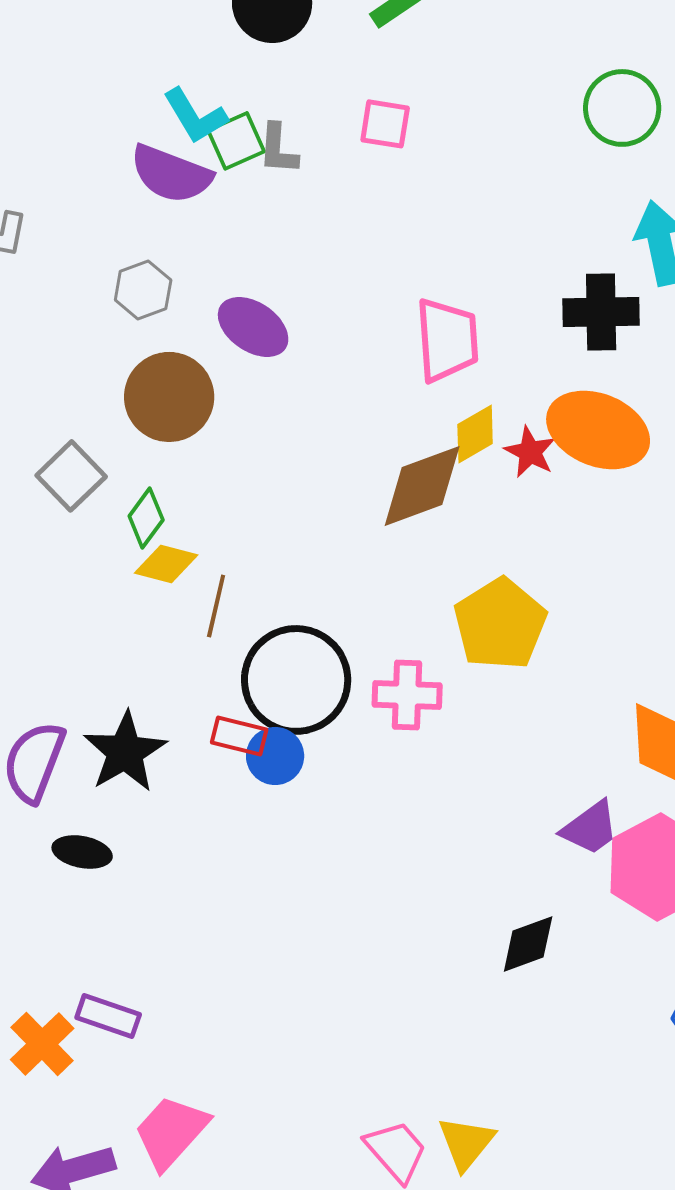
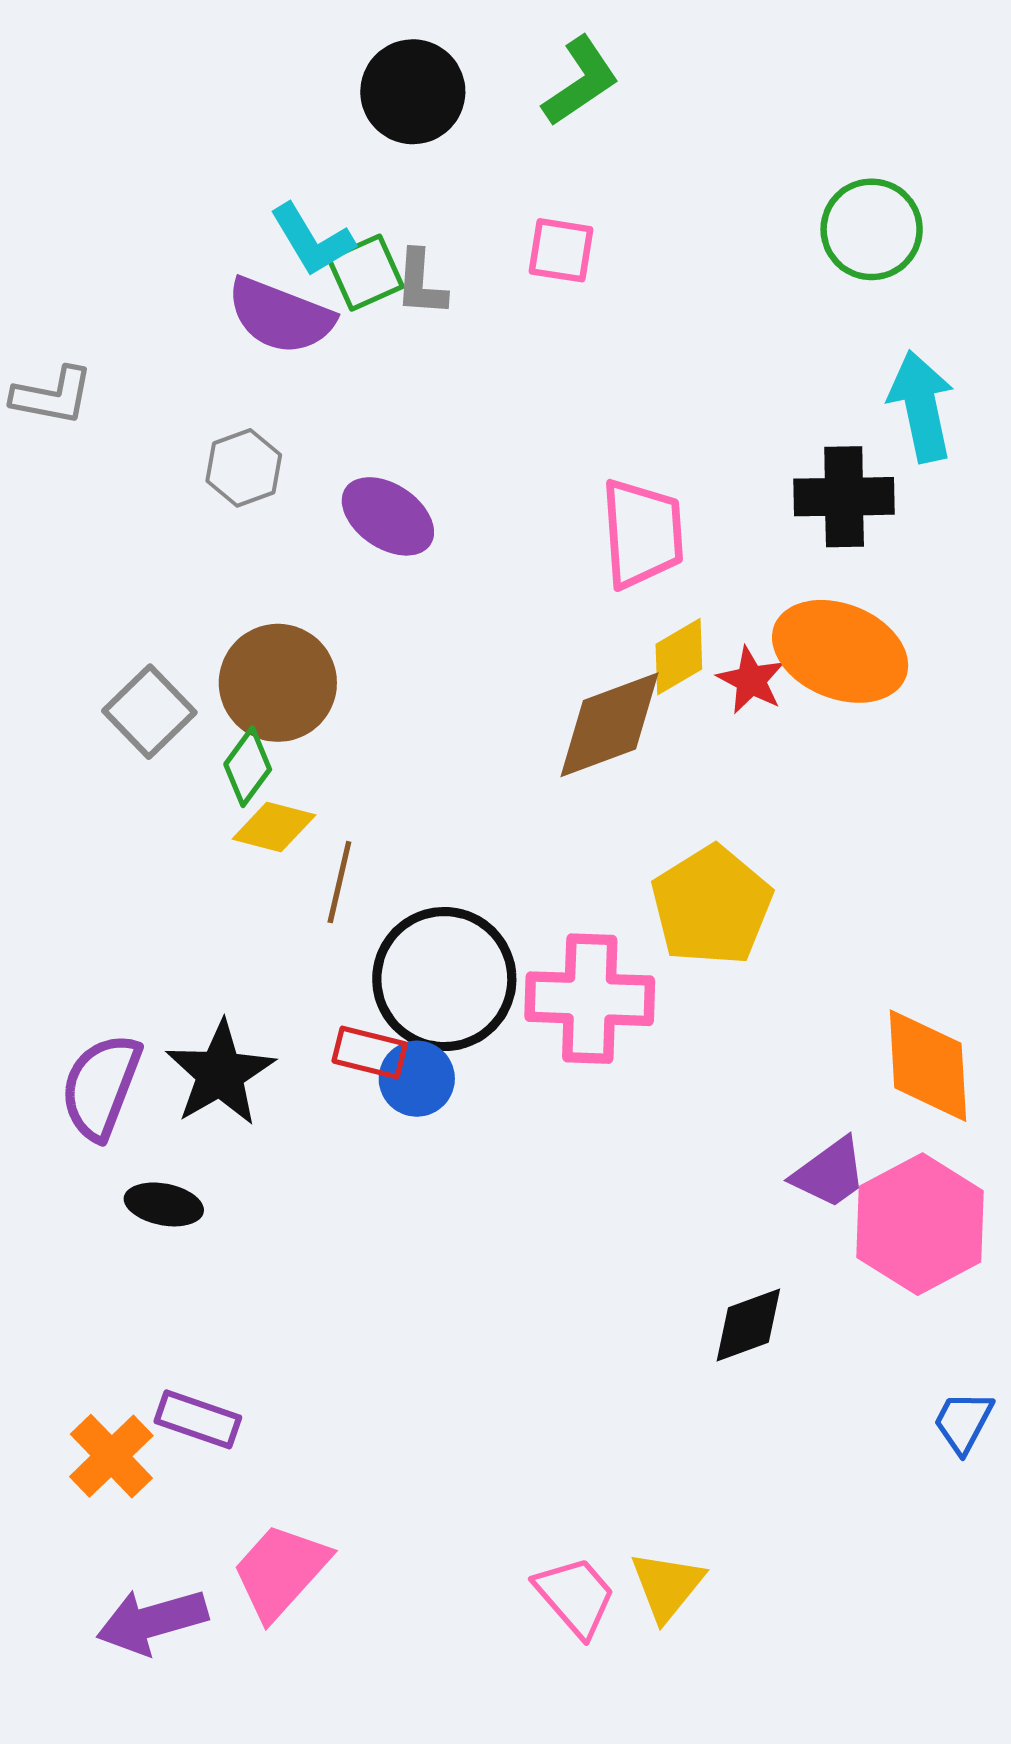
brown circle: (169, 397) -> (278, 683), moved
pink cross: (407, 695) -> (590, 999), size x1.4

